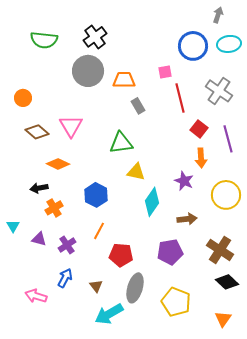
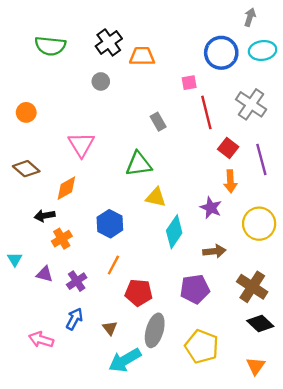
gray circle: (88, 71) -> (101, 81), size x0.5
orange trapezoid: (124, 80) -> (142, 56), moved
brown diamond: (37, 132) -> (26, 169), moved
orange diamond: (58, 164) -> (66, 188), turned -55

